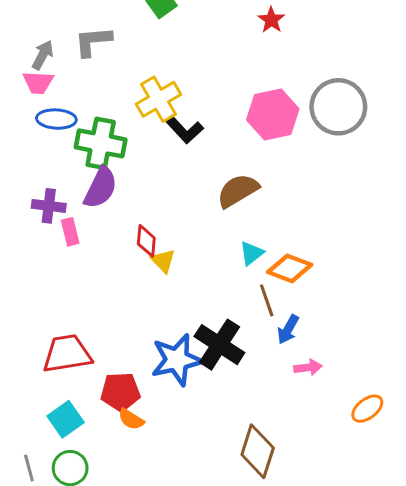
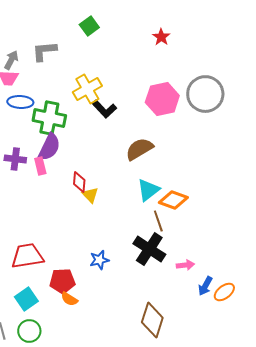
pink rectangle: (70, 232) -> (40, 166), moved
cyan triangle: (251, 253) -> (148, 190), size x1.4
blue arrow: (288, 329) -> (205, 286), moved
black cross: (219, 345) -> (149, 249), moved
blue star: (177, 360) -> (99, 260), size x0.6

